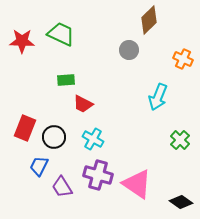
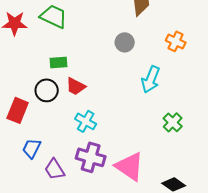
gray circle: (129, 50) -> (125, 42), moved
black circle: (54, 137) -> (47, 90), moved

